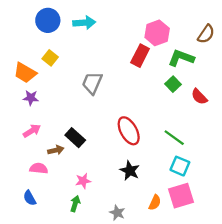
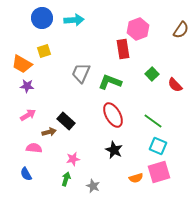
red rectangle: (140, 56) -> (123, 49), turned -36
yellow square: (50, 58) -> (44, 51), turned 32
green L-shape: (181, 58) -> (110, 82), moved
orange semicircle: (155, 203) -> (136, 178), turned 48
gray star: (117, 213) -> (93, 186), moved

